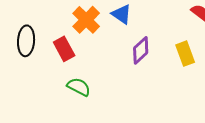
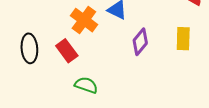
yellow rectangle: (185, 54) -> (183, 39), turned 30

